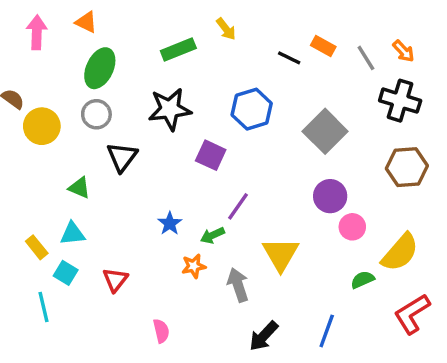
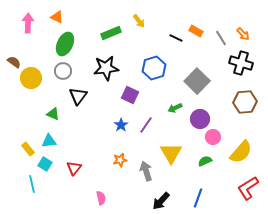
blue star: (170, 223) -> (121, 125), moved
green arrow: (212, 235) -> (175, 108), moved
green semicircle: (363, 280) -> (205, 161), moved

